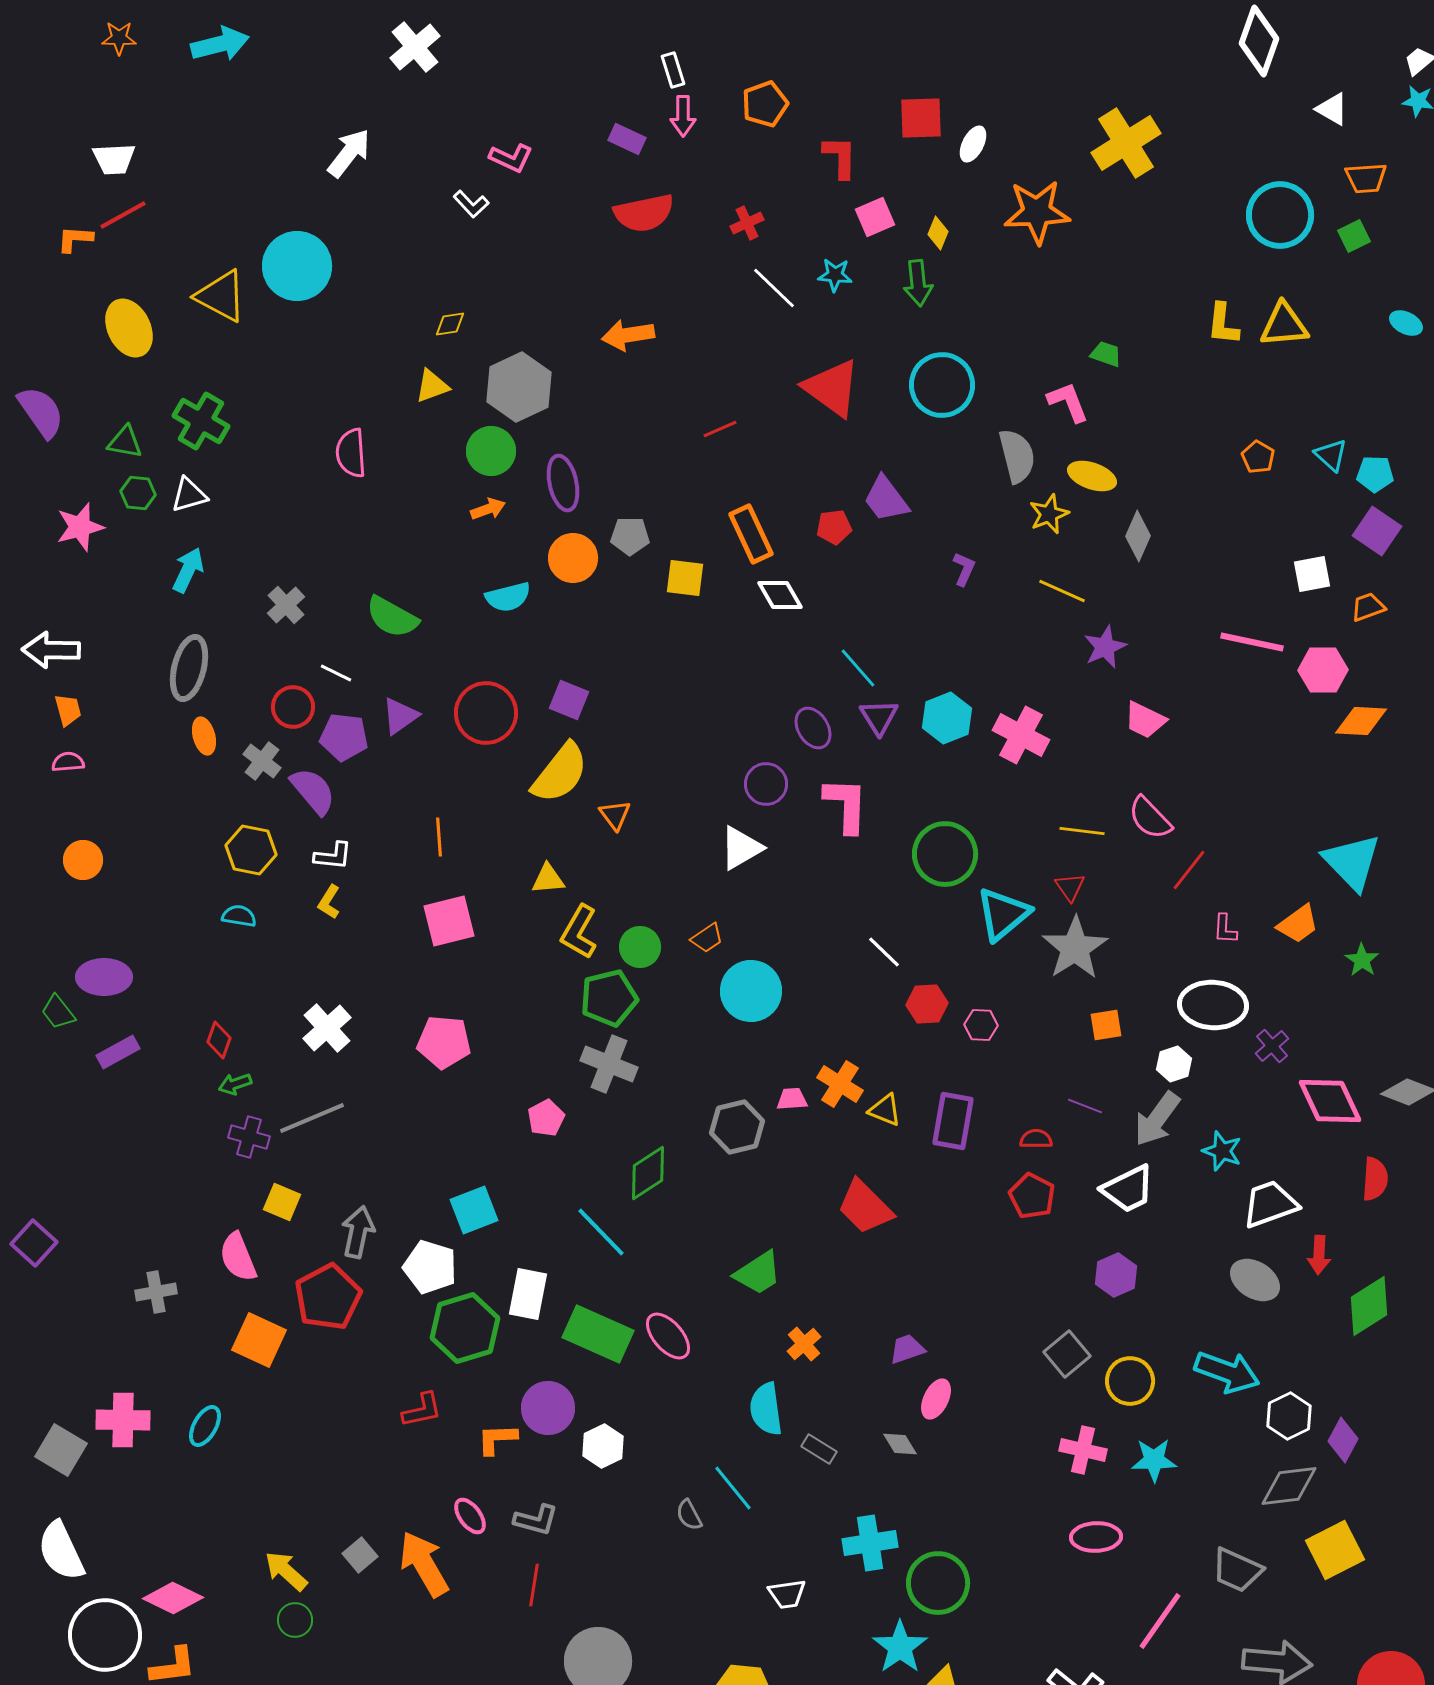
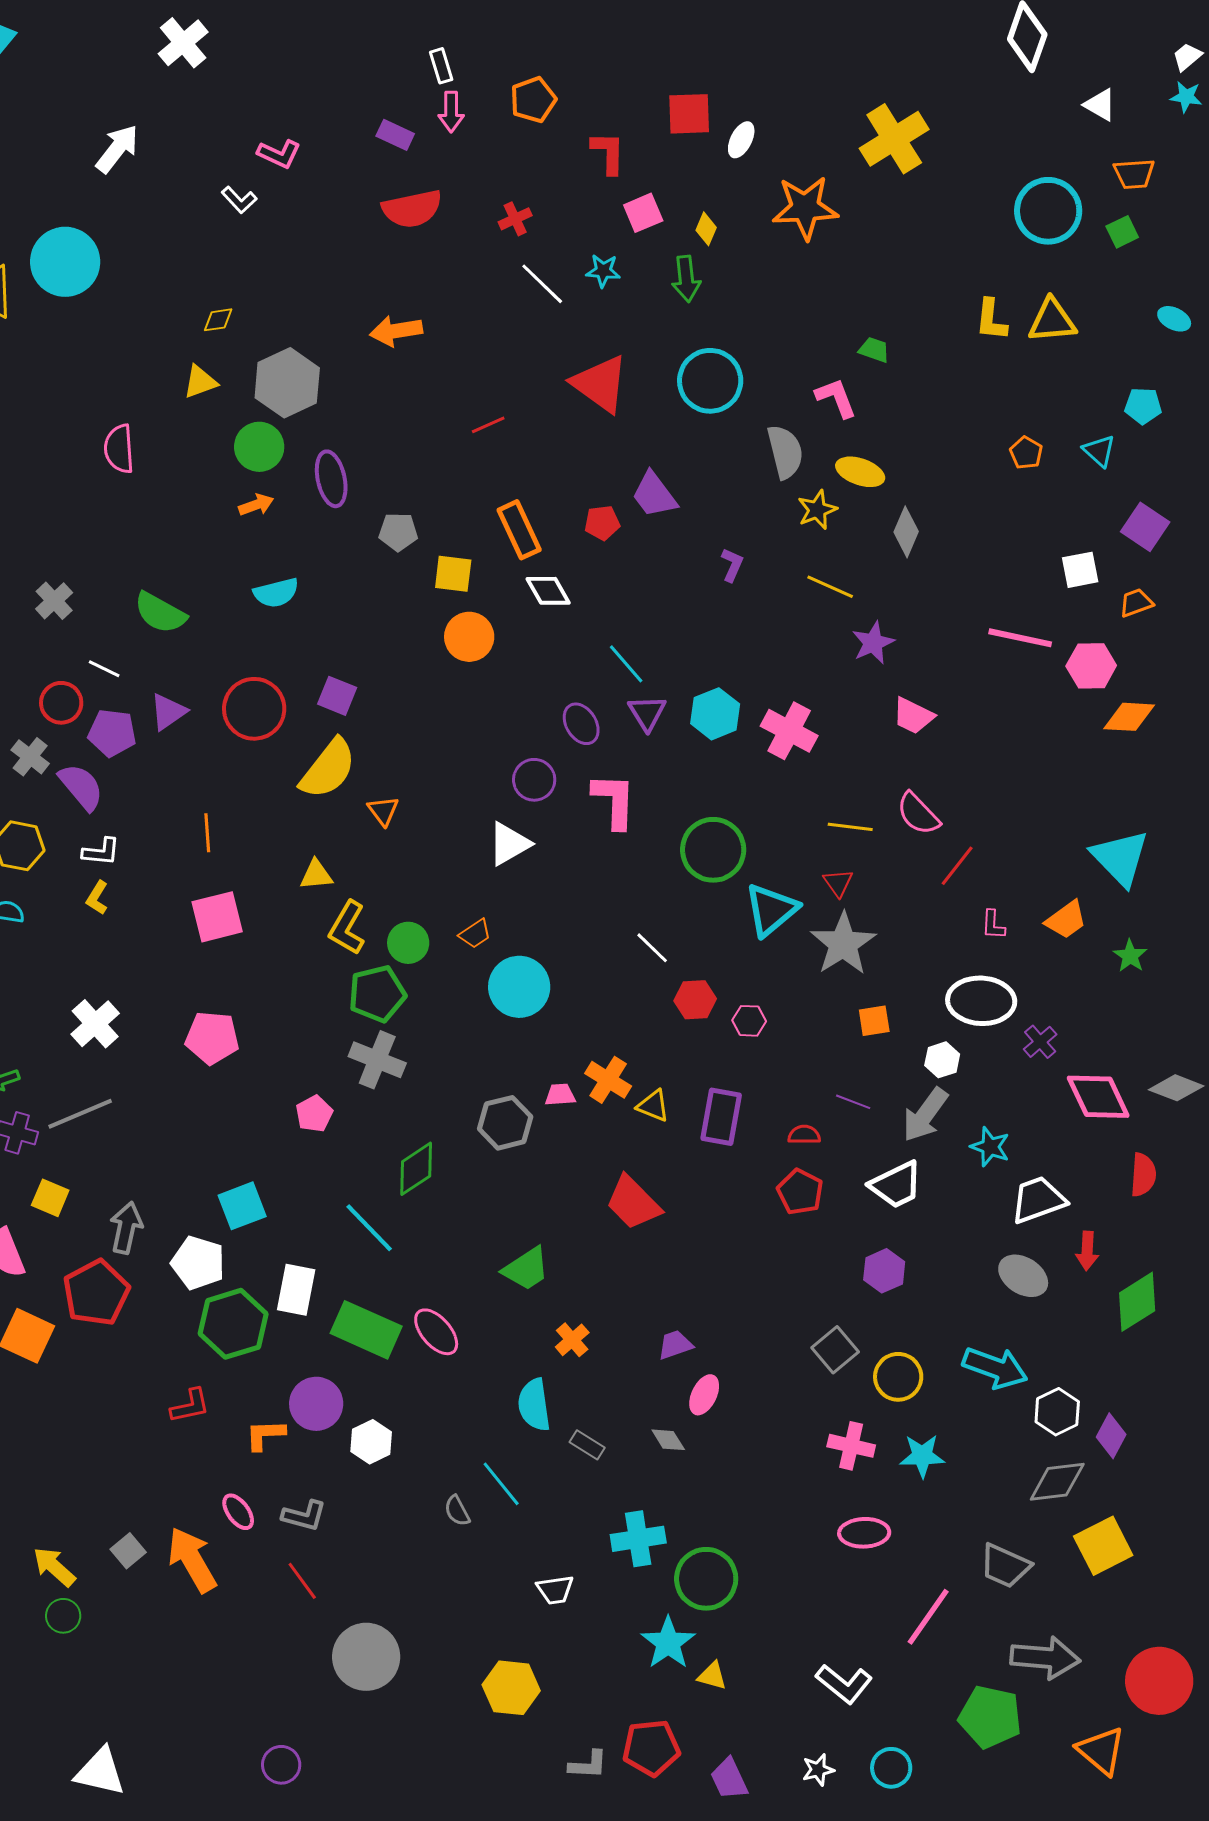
cyan pentagon: (1375, 474) -> (1143, 406), moved
orange circle: (573, 558) -> (469, 637), moved
red line: (534, 1585) -> (302, 1581), turned -45

